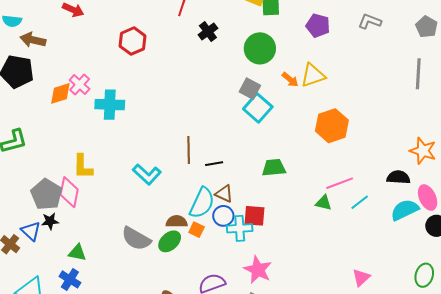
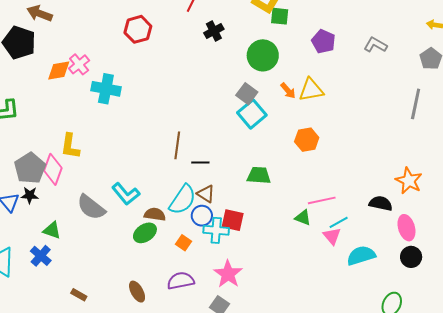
orange hexagon: (332, 126) -> (307, 140), moved, size x0.7
cyan L-shape: (147, 174) -> (126, 194), moved
cyan semicircle: (405, 210) -> (361, 255), moved
orange square: (197, 230) -> (183, 243), moved
gray semicircle: (136, 239) -> (91, 207), moved
pink triangle: (361, 278) -> (332, 236), moved, turned -36

